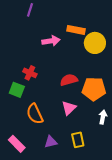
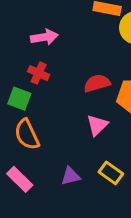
pink arrow: (51, 41) -> (44, 37), moved
orange semicircle: (35, 114) -> (27, 134), moved
yellow rectangle: (78, 140) -> (111, 173), turned -42

